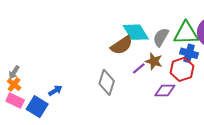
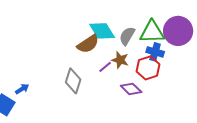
purple diamond: (165, 90) -> (131, 89), turned 45

